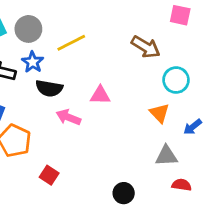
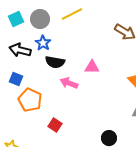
yellow line: (71, 43) -> (72, 14), moved

